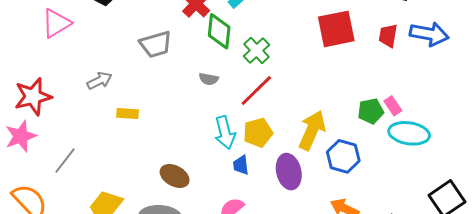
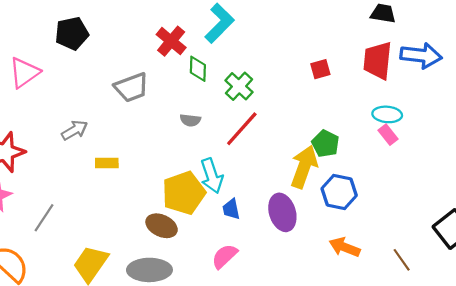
red square: (336, 29) -> (320, 69), moved, size x0.5
green diamond: (219, 31) -> (198, 69), size x0.7
red trapezoid: (388, 36) -> (378, 60), size x1.5
green pentagon: (371, 111) -> (325, 144), moved, turned -30
yellow pentagon: (258, 133) -> (184, 193), moved, size x1.4
cyan ellipse: (409, 133) -> (387, 114), moved, size x0.7

